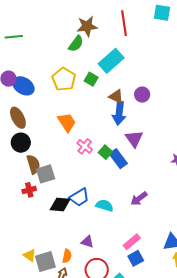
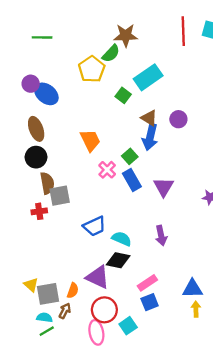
red line: (124, 23) -> (183, 31), moved
yellow pentagon: (64, 79) -> (92, 69), moved
purple triangle: (134, 139) -> (164, 187), moved
green square: (105, 152) -> (130, 156), moved
blue rectangle: (118, 159) -> (132, 180), moved
purple arrow: (139, 199) -> (161, 235), turned -72
black diamond: (60, 205) -> (118, 260), moved
purple triangle: (87, 242) -> (98, 277), size x1.6

